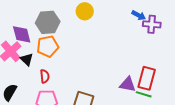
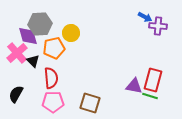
yellow circle: (85, 11) -> (71, 33), moved
gray hexagon: (48, 22) -> (40, 24), moved
red semicircle: (45, 76) -> (51, 78), size x1.5

